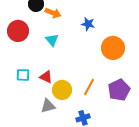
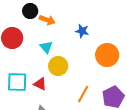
cyan square: (23, 75) -> (17, 82), size x1.5
yellow circle: (62, 90) -> (58, 66), moved

